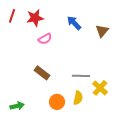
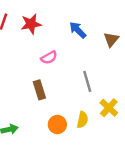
pink semicircle: (45, 39) -> (49, 57), moved
brown rectangle: (42, 73) -> (39, 90), turned 35
gray line: (81, 76) -> (87, 81), moved, turned 72

